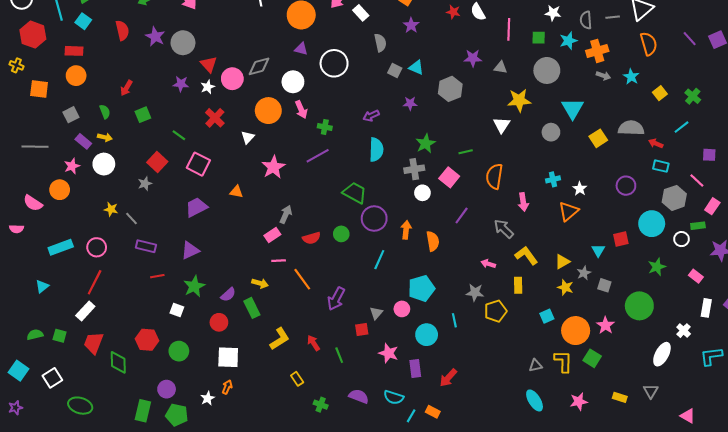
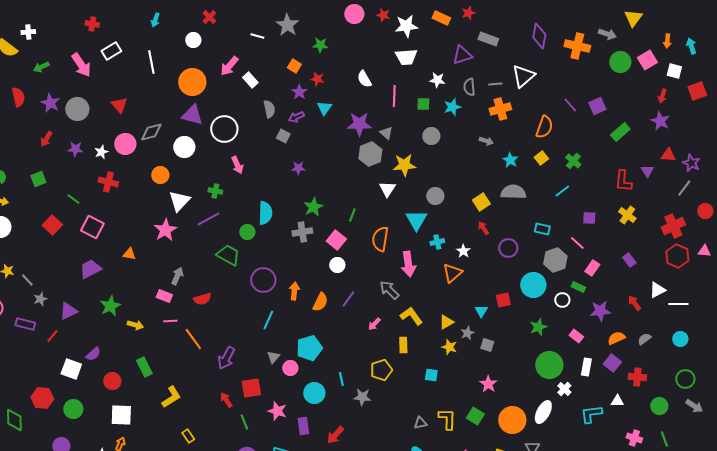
red star: (453, 12) -> (317, 79), moved
orange semicircle: (649, 44) -> (544, 127), moved, turned 35
purple triangle: (301, 49) -> (192, 115), size x1.6
orange cross: (597, 51) -> (500, 109), moved
purple star: (473, 58) -> (359, 124), size x1.4
red triangle: (209, 64) -> (119, 105), moved
cyan triangle: (416, 67) -> (324, 108), moved, turned 42
gray triangle: (501, 67) -> (386, 133), turned 32
gray circle: (547, 70) -> (431, 136), size x0.7
cyan star: (631, 77) -> (510, 160), moved
red arrow: (126, 88) -> (46, 139), moved
gray hexagon: (450, 89) -> (370, 154), moved
cyan triangle: (573, 109) -> (416, 220), moved
pink arrow: (301, 110) -> (237, 165), moved
orange circle: (268, 111) -> (160, 175), size x0.7
purple arrow: (371, 116) -> (296, 117), moved
red cross: (215, 118) -> (108, 182), turned -30
white triangle: (248, 137) -> (179, 201), moved, size x1.6
red arrow: (656, 143) -> (483, 228), moved, turned 32
green line: (466, 152) -> (352, 215), turned -56
gray star: (145, 184) -> (40, 299), moved
green trapezoid: (355, 193) -> (228, 255), moved
white circle: (422, 193) -> (337, 265), moved
pink arrow: (523, 202) -> (408, 264), size x1.4
purple line: (462, 215) -> (348, 299), moved
green rectangle: (698, 226) -> (578, 287), turned 32
green circle: (341, 234) -> (247, 232), moved
pink rectangle: (272, 235) -> (164, 296), turned 56
orange semicircle: (433, 241) -> (320, 302), turned 36
purple rectangle: (146, 246) -> (25, 324), moved
purple triangle: (190, 250) -> (68, 311), moved
pink arrow: (488, 264) -> (374, 324), turned -64
red line: (157, 276) -> (52, 336), turned -40
yellow arrow: (260, 283) -> (135, 325), moved
green star: (194, 286) -> (110, 306), moved
gray star: (475, 293) -> (362, 397), moved
purple semicircle: (228, 295) -> (93, 354), moved
green circle: (639, 306) -> (549, 365), moved
white square: (177, 310) -> (71, 369), size x1.5
gray triangle: (376, 313) -> (273, 357), moved
cyan square: (547, 316) -> (431, 375), turned 32
red square: (362, 330) -> (251, 388), size x1.5
orange circle: (576, 331) -> (512, 420), moved
red arrow: (314, 343) -> (226, 400), moved
green line: (339, 355) -> (244, 422), moved

